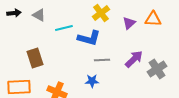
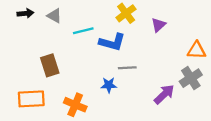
orange triangle: (153, 19) -> (197, 50), moved
purple arrow: (134, 59) -> (164, 94), moved
blue star: (92, 81) -> (109, 85), moved

